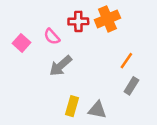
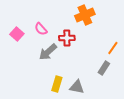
red cross: (78, 21) -> (67, 38), moved
orange line: (126, 61) -> (113, 48), moved

